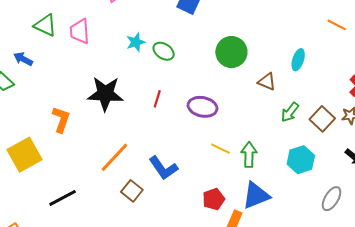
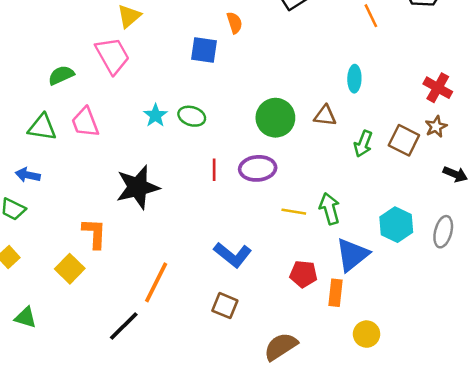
orange line: (337, 25) -> (371, 16), moved, turned 54
green circle: (231, 52) -> (275, 118), moved
red line: (157, 99) -> (214, 170), moved
yellow square: (25, 155) -> (70, 269), moved, size x0.7
orange line: (114, 157) -> (156, 282), moved
cyan hexagon: (301, 160) -> (396, 225), moved
brown square: (132, 191) -> (225, 306), moved
red pentagon: (214, 199) -> (303, 274), turned -30

